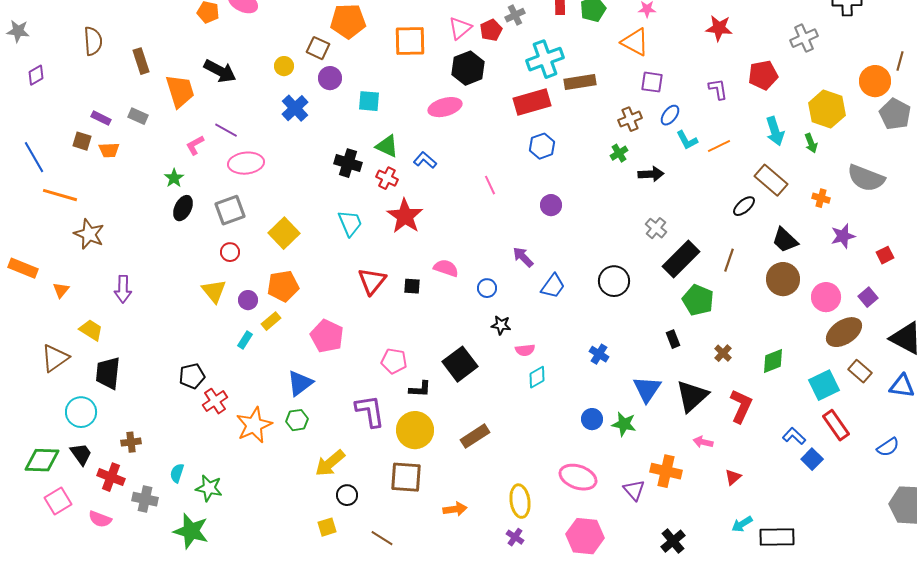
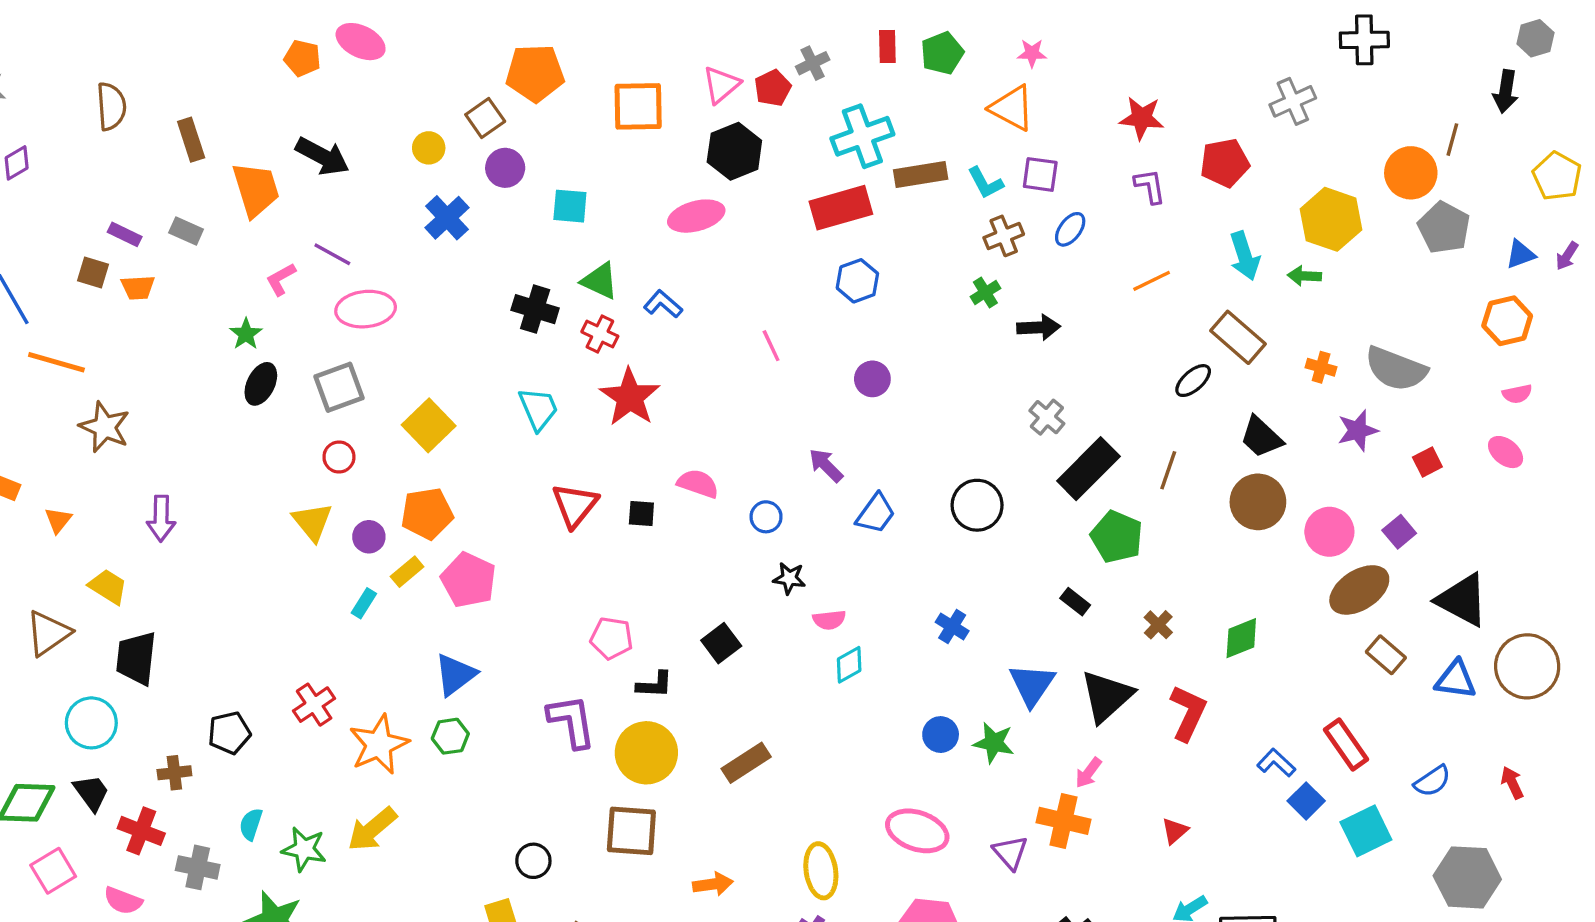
red star: (719, 28) -> (1142, 118), moved
brown square: (318, 48) -> (485, 118), turned 30
cyan L-shape: (687, 140) -> (985, 183), moved
green arrow: (811, 143) -> (1304, 276), turned 114
gray semicircle: (866, 178) -> (1396, 369), moved
pink pentagon: (327, 336) -> (469, 580), moved
black rectangle: (673, 339) -> (1075, 602), turned -30
black square: (460, 364) -> (721, 643), size x0.7
black pentagon: (192, 376) -> (229, 733), moved
cyan square: (824, 385) -> (1366, 831), moved
pink arrow: (703, 442) -> (1088, 773), moved, turned -66
yellow arrow: (330, 463) -> (372, 829), moved

